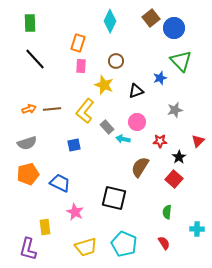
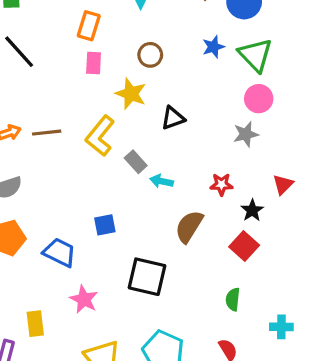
blue star: (160, 78) -> (213, 47), moved
black triangle: (136, 91) -> (173, 118), moved
pink circle: (137, 122) -> (259, 99), moved
blue square: (74, 145) -> (105, 225), moved

